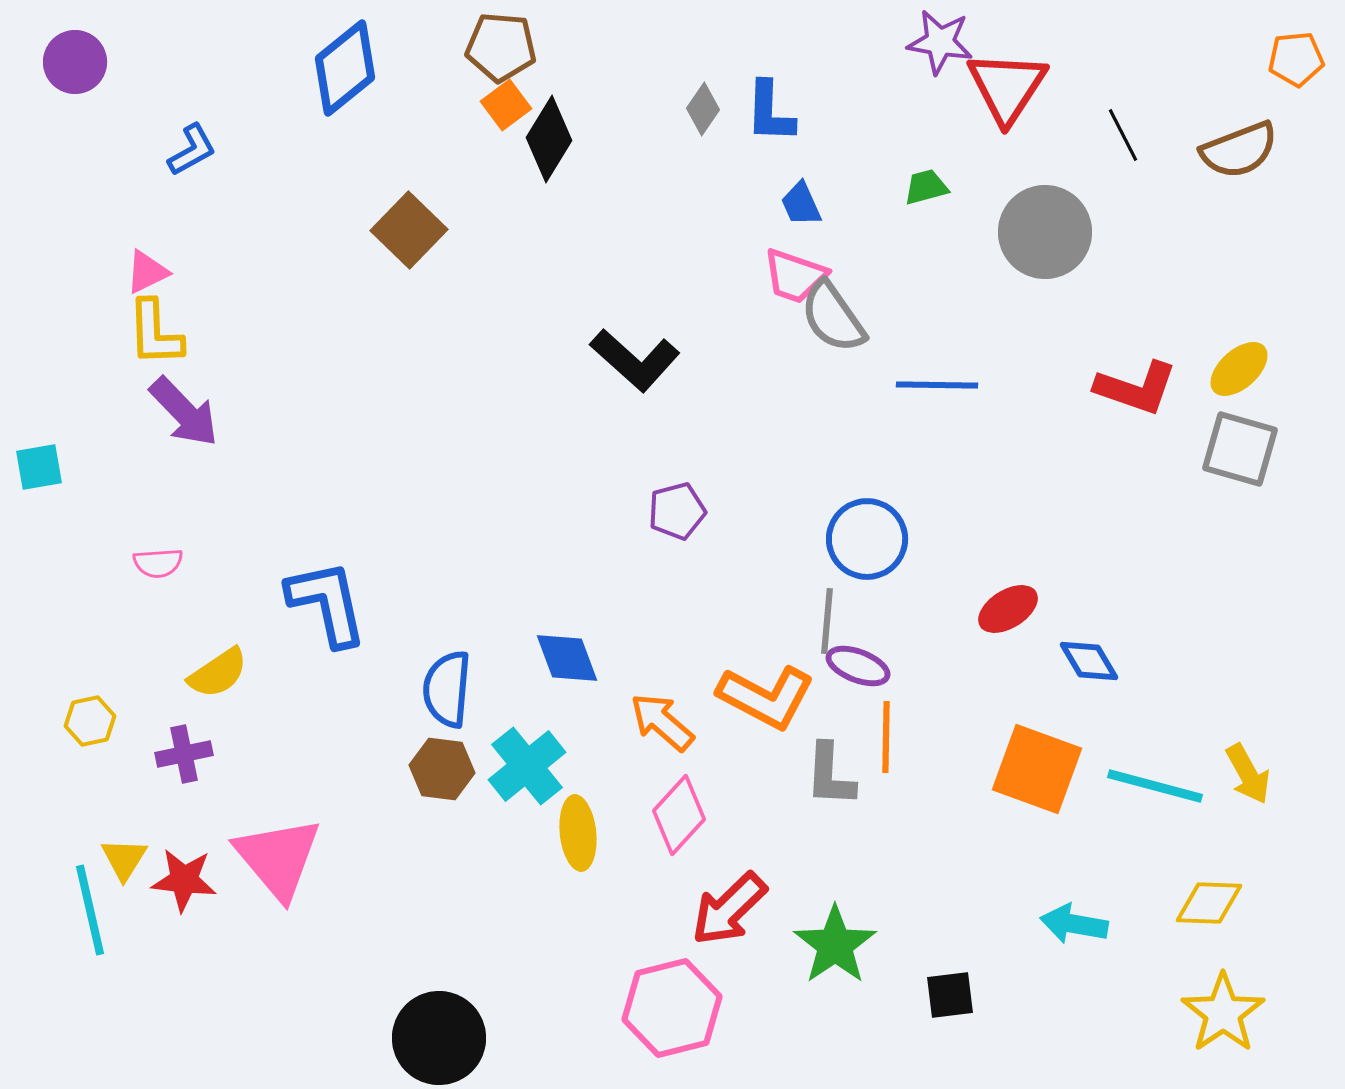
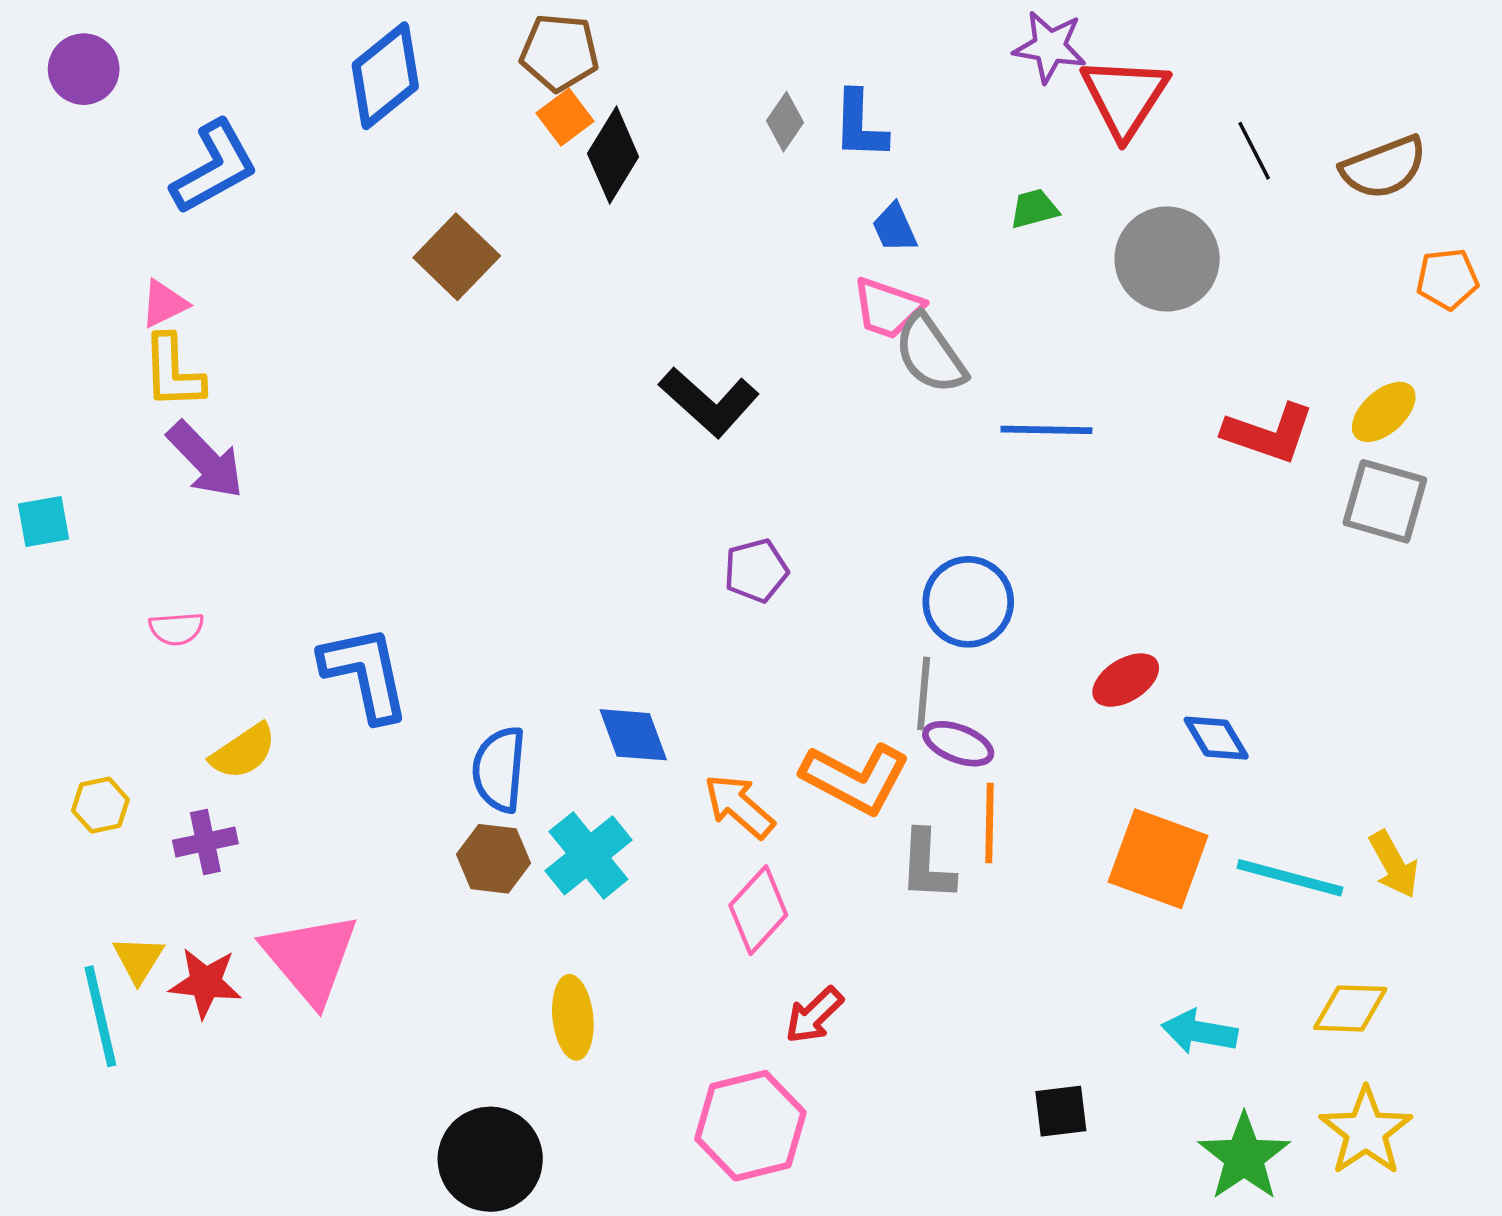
orange pentagon: (1296, 59) -> (1447, 279), moved
blue L-shape: (192, 150) -> (214, 167), size x1.6
yellow ellipse: (578, 833) -> (573, 1017), moved
red arrow: (729, 909) -> (814, 1015), size x0.7
green star: (835, 945) -> (1244, 1157), moved

